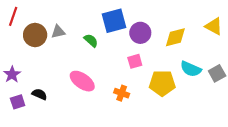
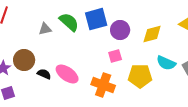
brown circle: (35, 35) -> (24, 60), moved
green semicircle: (91, 40) -> (69, 22), moved, size x1.5
orange cross: (122, 93) -> (103, 85), size x1.6
black semicircle: (39, 94) -> (44, 74), moved

